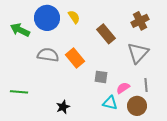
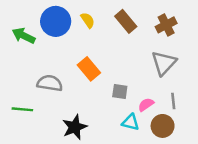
brown rectangle: (106, 34) -> (126, 21), moved
gray semicircle: (48, 55) -> (50, 83), moved
black star: (63, 107) -> (75, 127), size x1.5

